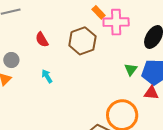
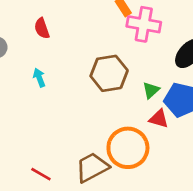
brown hexagon: (82, 41) -> (109, 73), moved
red triangle: (151, 93) -> (159, 119), moved

